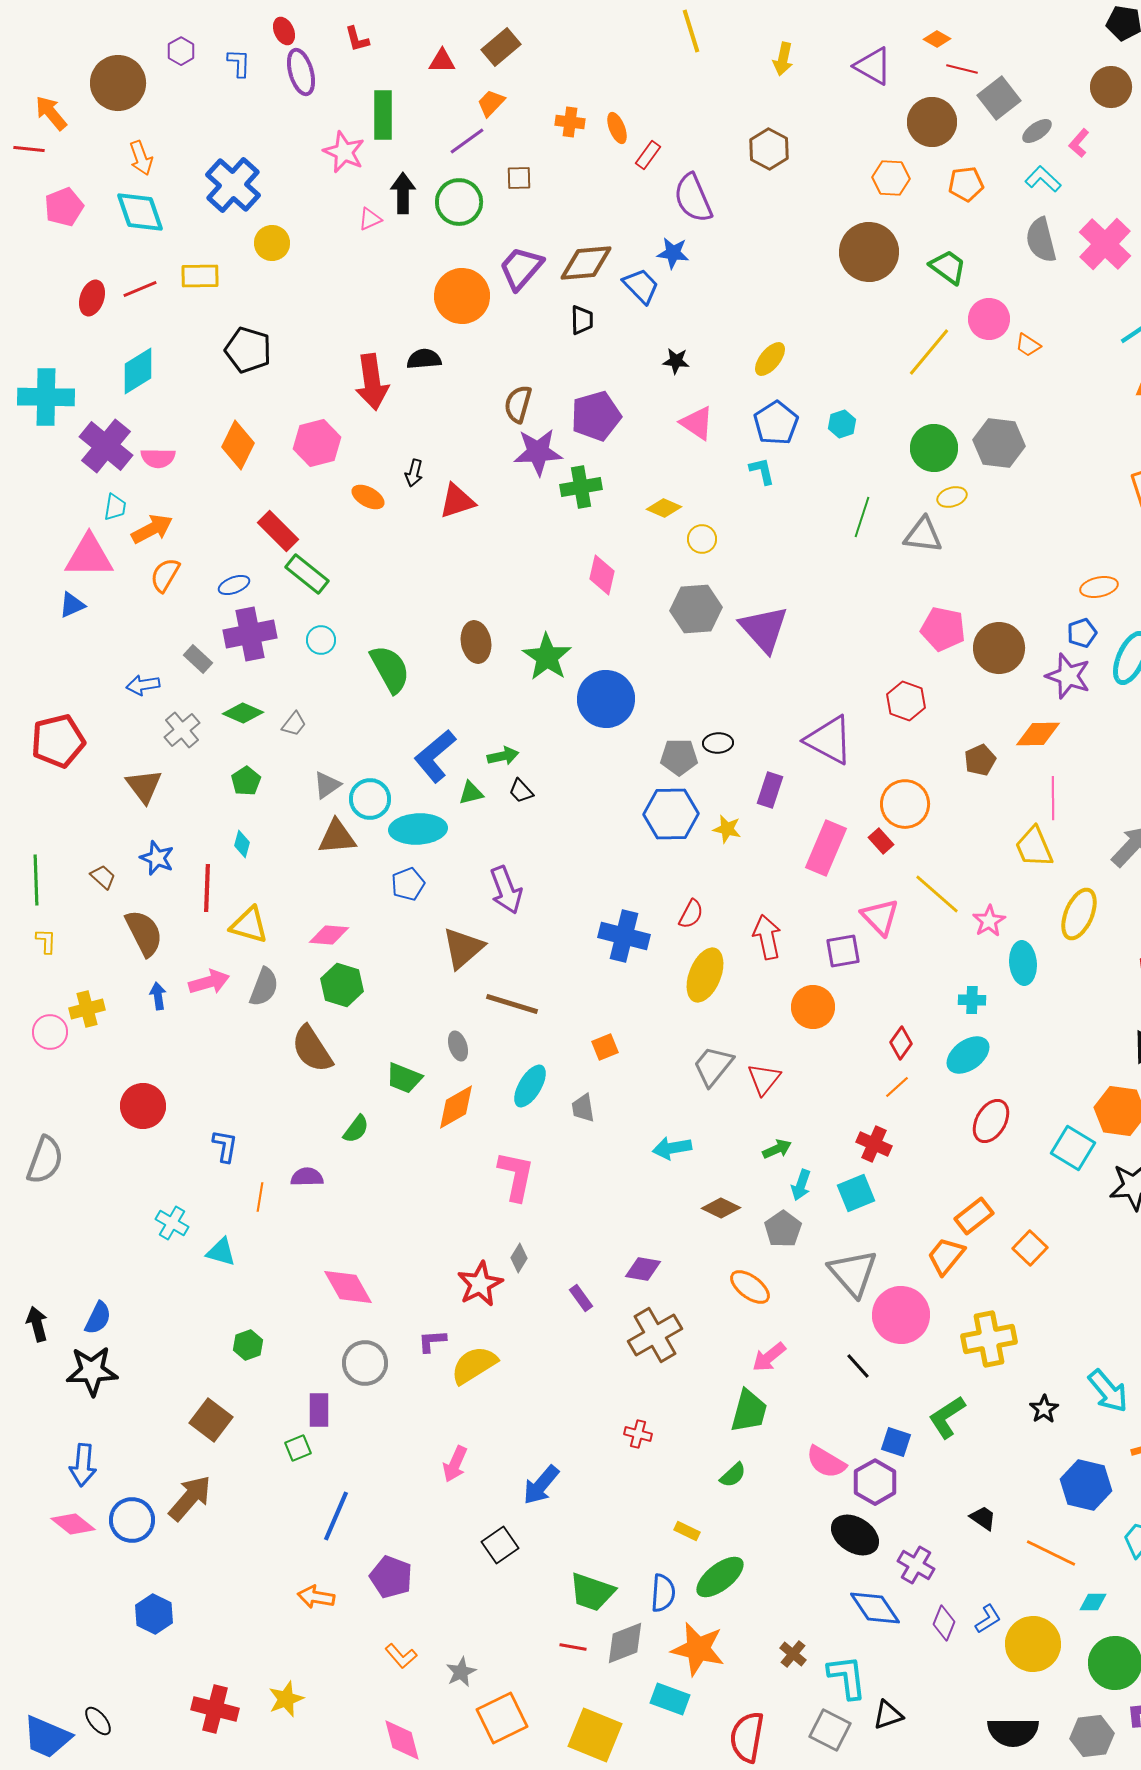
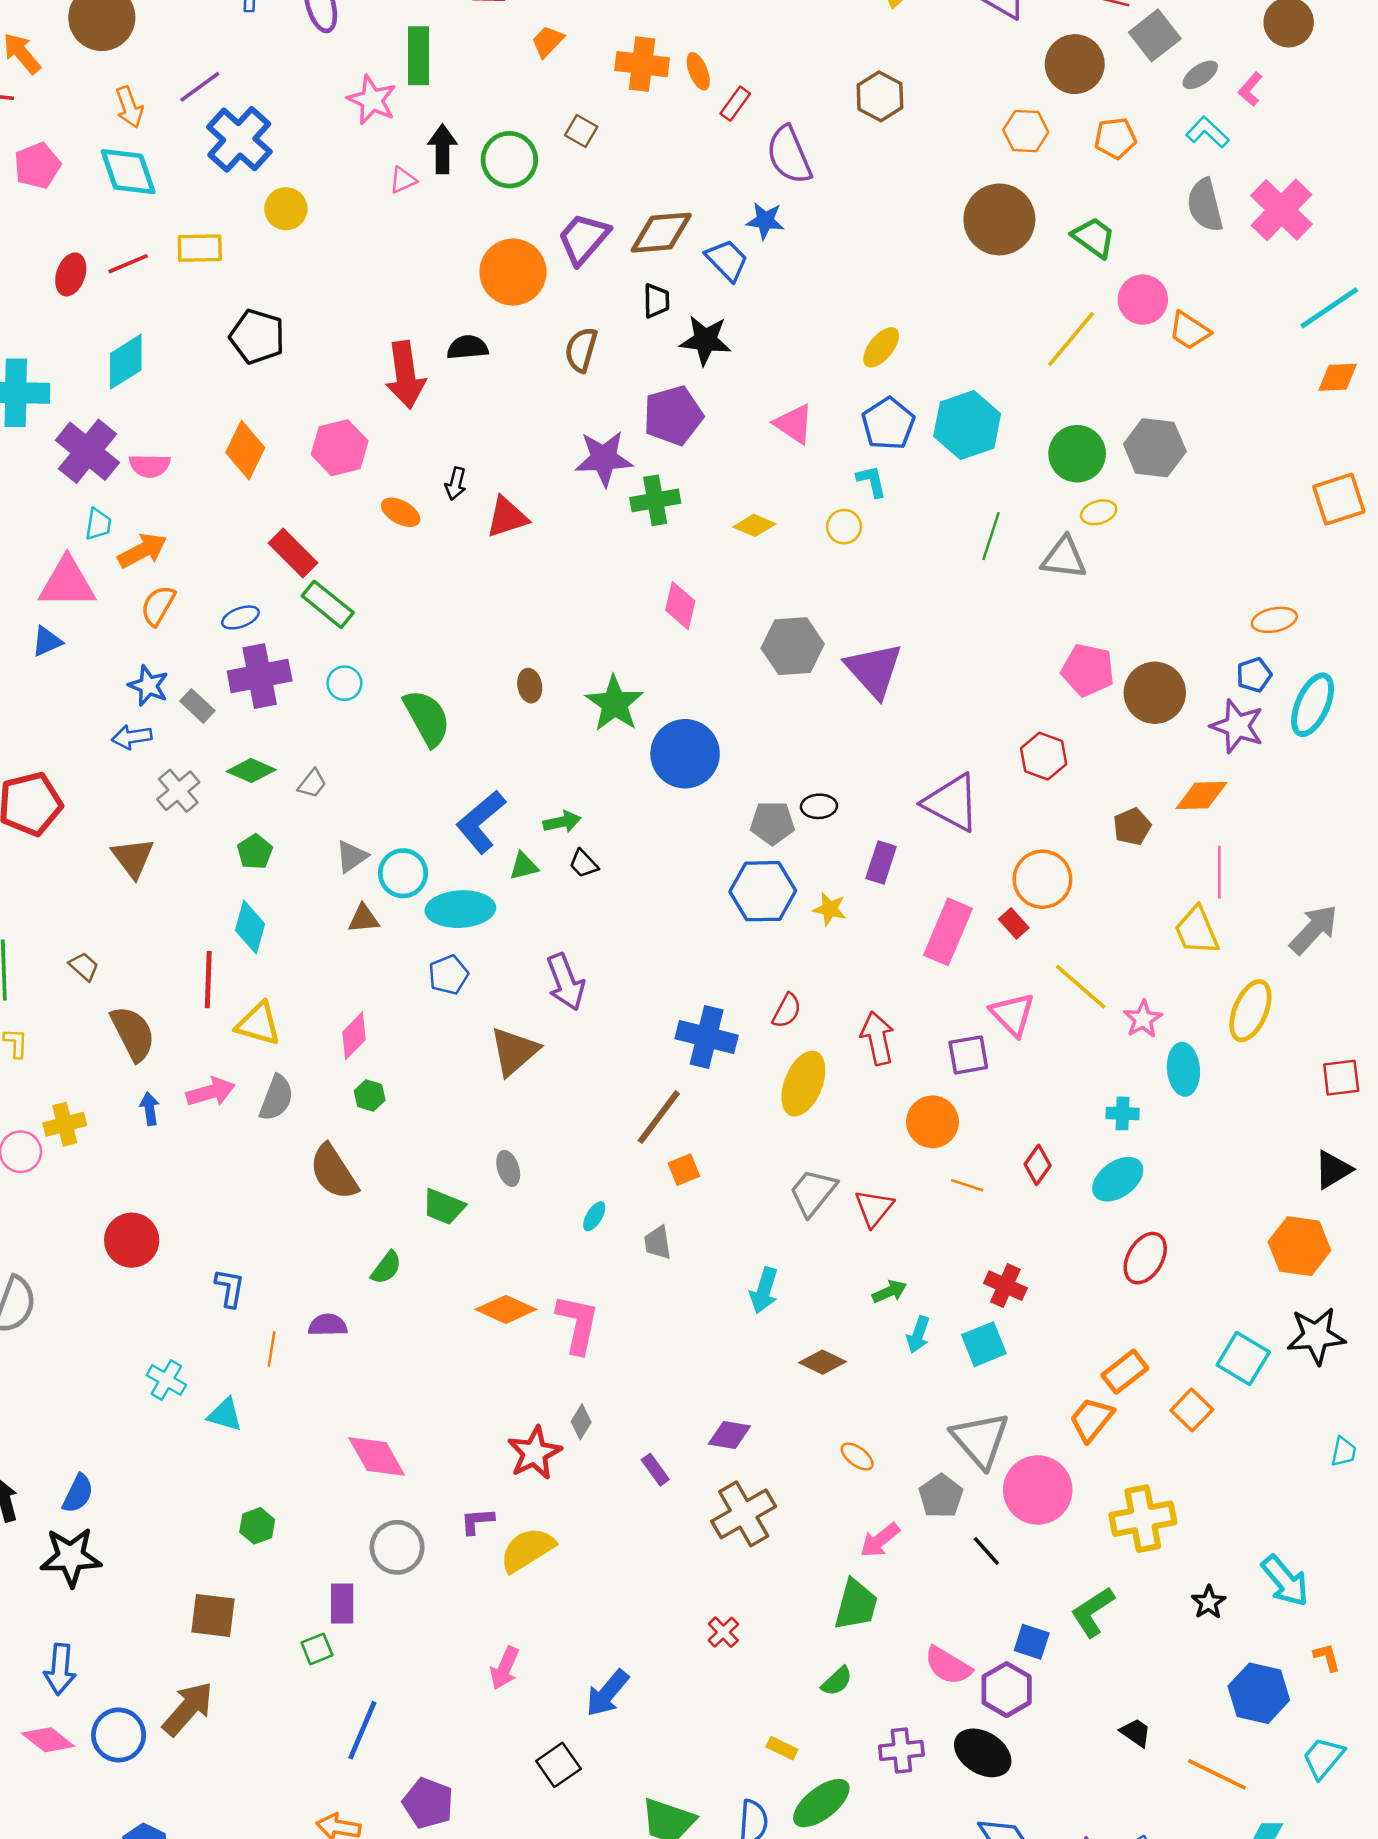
orange cross: (570, 122) -> (642, 64), size x1.5
purple line: (467, 141) -> (200, 87), moved
brown square: (519, 178) -> (581, 131), turned 32
orange trapezoid: (1028, 345) -> (1189, 331), size x1.4
black star: (676, 361) -> (705, 340), moved, size x1.6
brown semicircle: (518, 404) -> (581, 350), moved
cyan hexagon: (842, 424) -> (967, 425), size x2.0
yellow circle: (702, 539) -> (844, 527), moved
brown ellipse: (476, 642) -> (530, 686), size x0.7
brown triangle: (337, 837) -> (364, 919), size x0.7
cyan diamond: (242, 844) -> (250, 927), size x1.6
blue star: (157, 858) -> (148, 686), moved
pink diamond: (329, 935) -> (354, 1036), turned -51
green hexagon: (342, 985) -> (370, 1096), size x0.6
brown line: (512, 1004) -> (659, 1117), moved, turned -70
cyan ellipse: (530, 1086) -> (594, 1216), size x0.6
orange line: (897, 1087) -> (967, 1185), moved, turned 60
orange diamond: (456, 1107) -> (506, 1309), moved, turned 54
cyan arrow: (672, 1148) -> (764, 1290), turned -63
cyan square: (1073, 1148) -> (1243, 1358), moved
gray pentagon: (783, 1229) -> (941, 1496), moved
orange ellipse: (750, 1287) -> (857, 1457), size x0.7
brown square: (211, 1420) -> (213, 1615), turned -30
red cross: (638, 1434) -> (723, 1632), turned 32
purple cross: (916, 1565) -> (901, 1751), moved, turned -36

